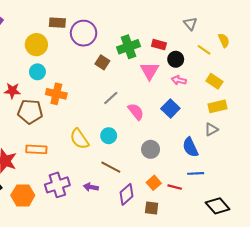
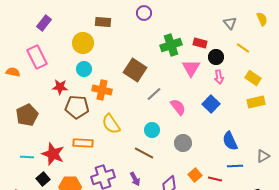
purple circle: (84, 33) -> (144, 13), moved, size x0.6
yellow semicircle: (224, 40) -> (262, 19), moved
brown square: (102, 62) -> (135, 70), moved, size x1.6
pink arrow: (179, 80) -> (219, 77), turned -112
gray triangle: (211, 129) -> (263, 156), moved
yellow semicircle: (79, 139) -> (111, 124), moved
gray circle: (151, 149) -> (183, 143), moved
brown line: (111, 167) -> (144, 153), moved
purple arrow: (91, 187) -> (135, 179), turned -128

